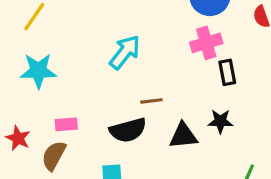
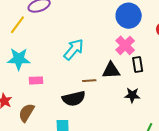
pink cross: (206, 43) -> (125, 45), turned -30
pink rectangle: (66, 124) -> (36, 80), moved
black triangle: (183, 136) -> (111, 70), moved

